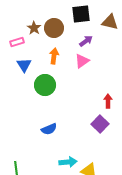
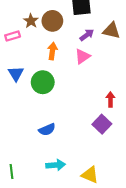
brown triangle: (110, 22) -> (112, 31), moved
blue triangle: (24, 65) -> (16, 74), moved
cyan arrow: (68, 162) -> (56, 165), moved

